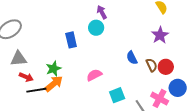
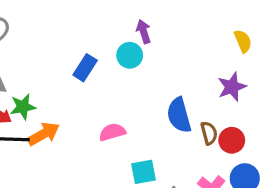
blue rectangle: (71, 40) -> (85, 68), turned 35
blue semicircle: (132, 58) -> (179, 115), size x1.5
green star: (54, 69) -> (23, 107), moved

